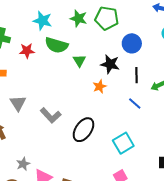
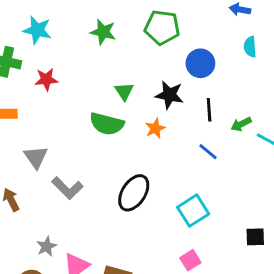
green star: (78, 18) -> (103, 32), moved
cyan star: (43, 21) -> (37, 30), moved
green semicircle: (56, 45) -> (107, 124), moved
gray L-shape: (51, 115) -> (67, 188), moved

